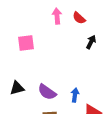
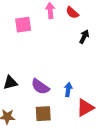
pink square: (26, 43) -> (23, 25), moved

